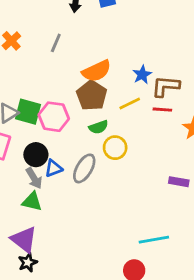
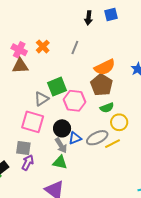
yellow line: (130, 104) -> (113, 144), moved
green square: (28, 112) -> (57, 87), moved, turned -36
gray ellipse: (84, 168) -> (97, 138), turned 35

